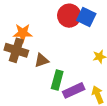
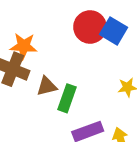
green rectangle: (57, 80) -> (67, 98), moved

